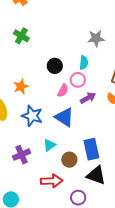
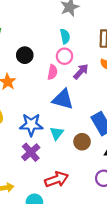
black circle: (55, 66) -> (25, 55), moved
blue star: (32, 116) -> (31, 125), moved
red arrow: (52, 181) -> (57, 179), moved

